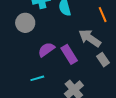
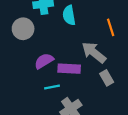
purple rectangle: (69, 54) -> (69, 69), turned -60
cyan line: (37, 78) -> (52, 87), moved

